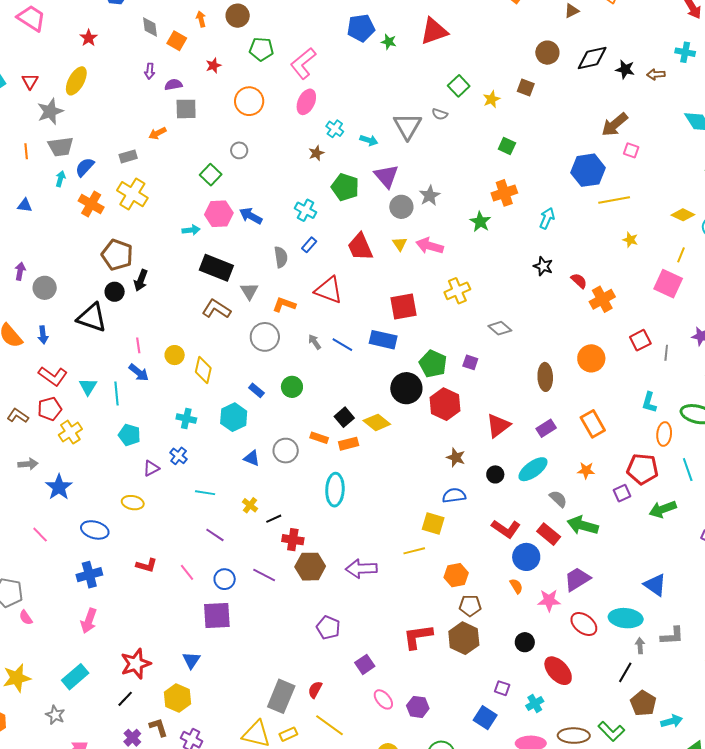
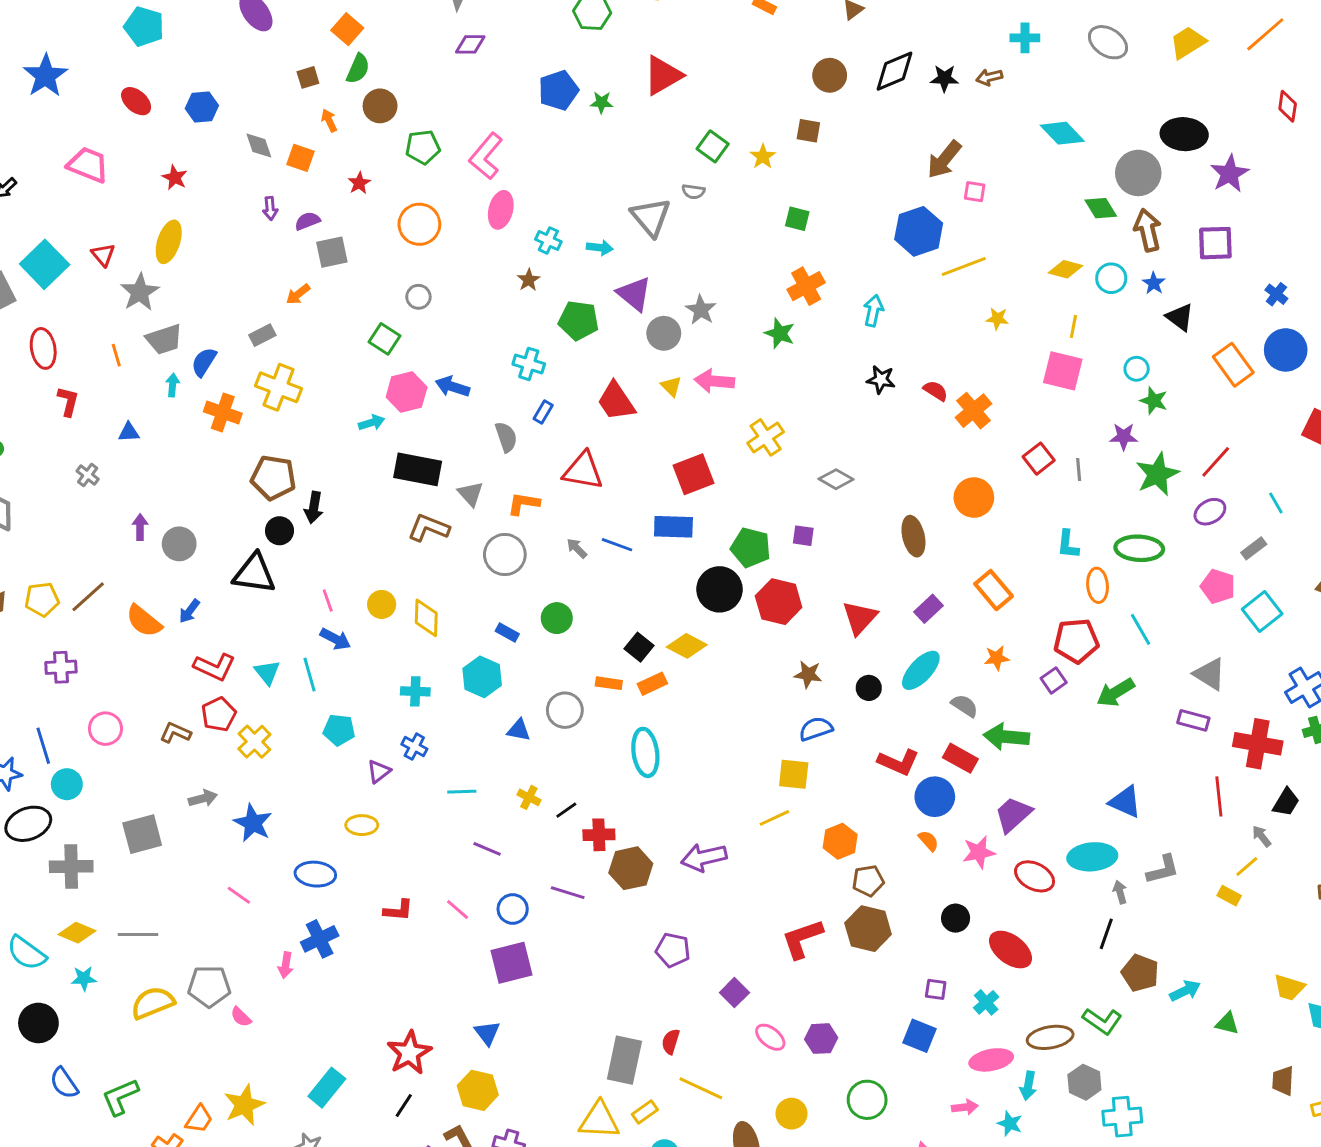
blue arrow: (43, 335) -> (189, 611), turned 54
pink arrow: (89, 621) -> (286, 965), moved, size x0.7

